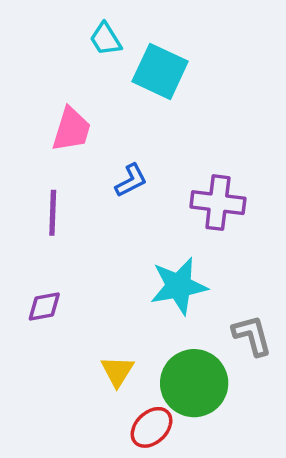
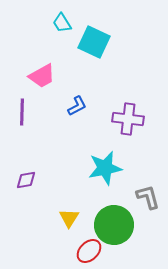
pink trapezoid: (71, 129) -> (42, 76), turned 44
purple line: (53, 213) -> (22, 112), moved

